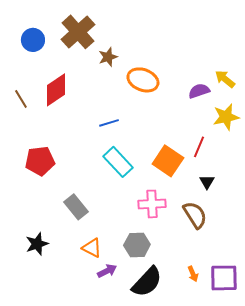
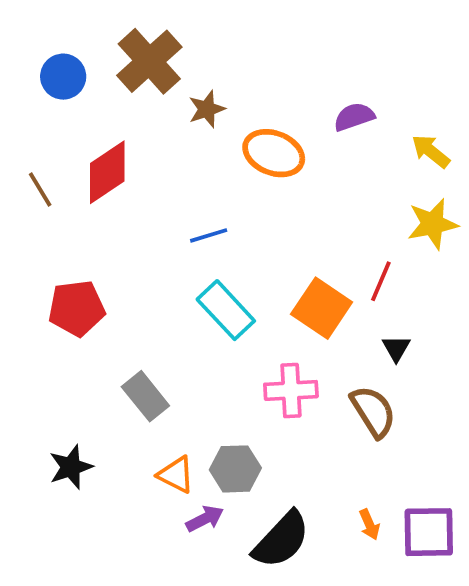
purple semicircle: (199, 91) -> (354, 117), moved
gray hexagon: (137, 245) -> (235, 469), moved

